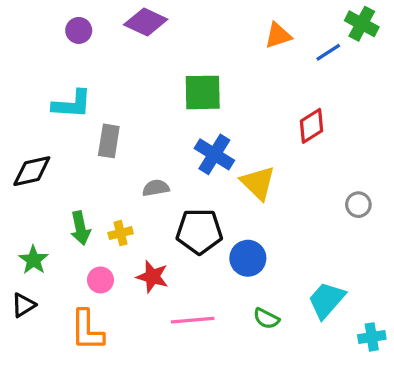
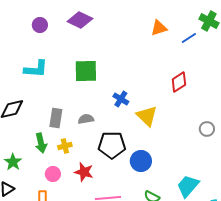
green square: (203, 92) -> (86, 71), moved
gray rectangle: (109, 141) -> (56, 118), moved
blue cross: (214, 154) -> (121, 99), size x0.7

